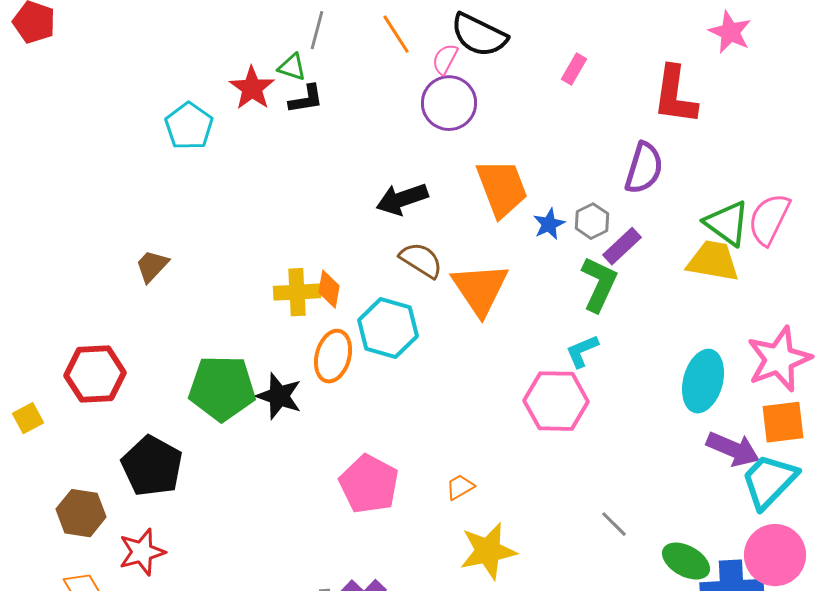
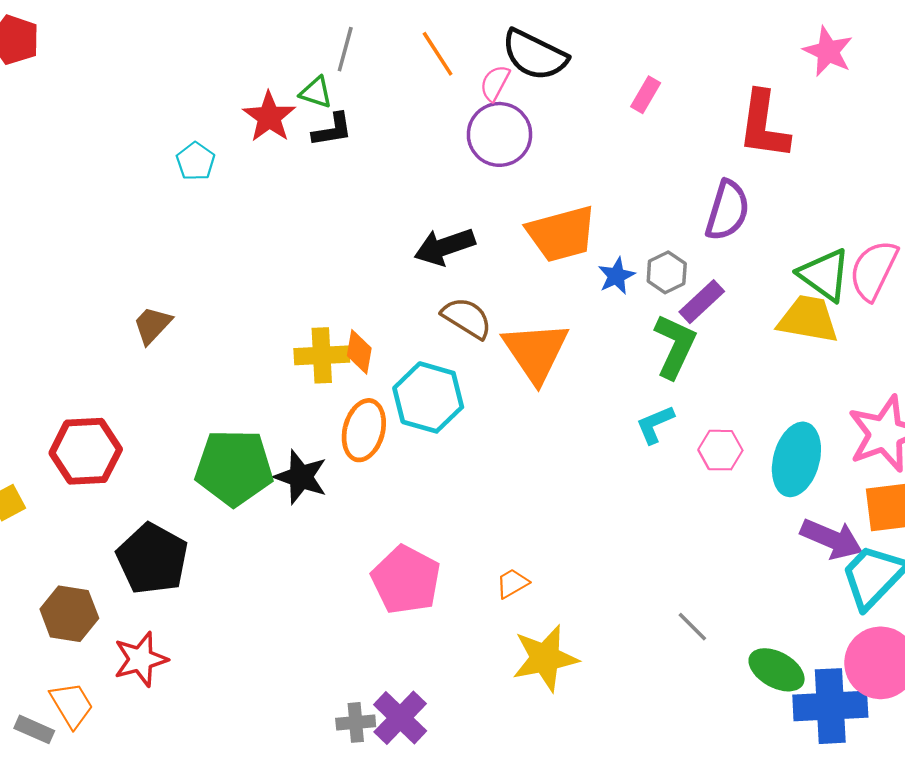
cyan pentagon: (189, 126) -> (196, 161), size x0.7
orange trapezoid: (502, 188) -> (561, 234), turned 96
pink hexagon: (556, 401) -> (720, 450), moved, size x0.6

